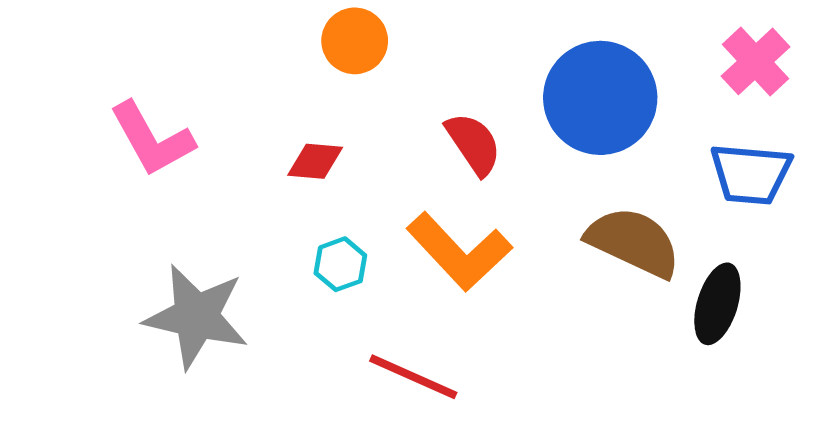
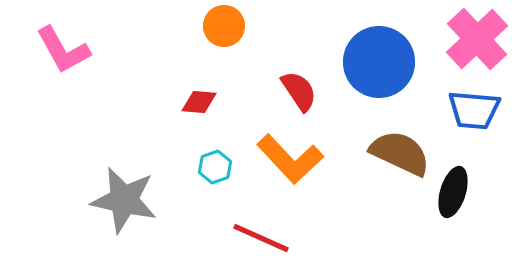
pink cross: (755, 61) -> (477, 39), size x1.4
pink L-shape: (152, 139) -> (63, 50), moved

